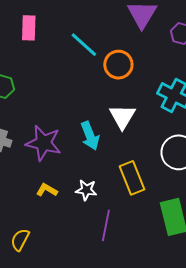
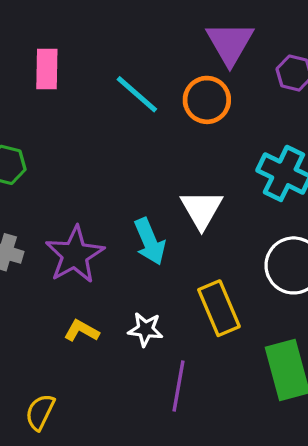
orange circle: (118, 65) -> (207, 100), moved
purple star: (44, 143) -> (75, 255), turned 30

